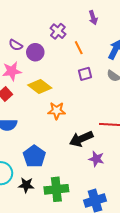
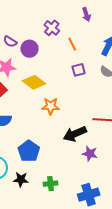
green cross: (56, 189) -> (51, 184), size x0.6

